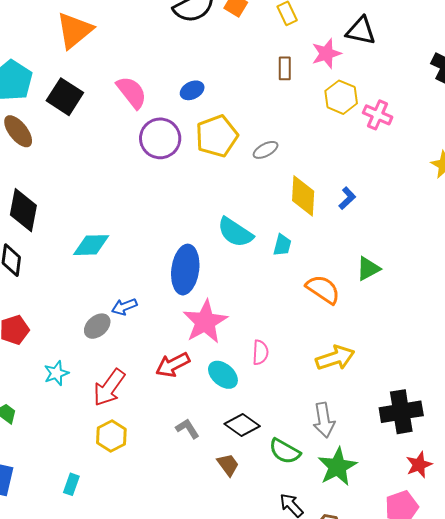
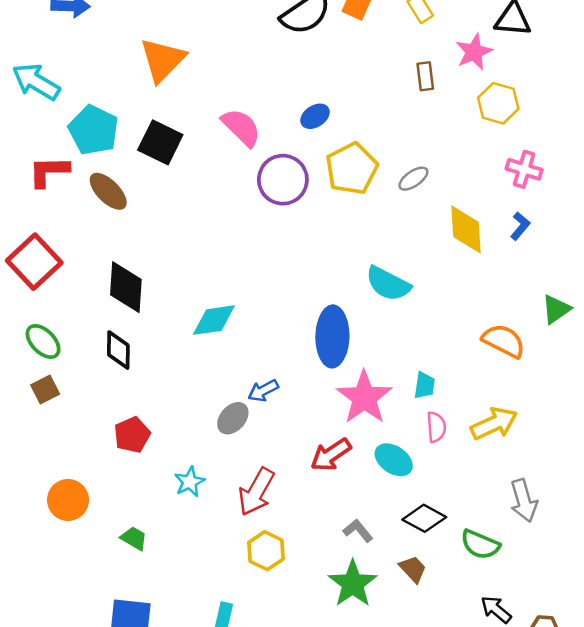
pink cross: (378, 115) -> (524, 169), moved
cyan trapezoid: (282, 245) -> (424, 385), moved
yellow arrow: (335, 358) -> (494, 424), moved
green star: (337, 467) -> (353, 584), moved

